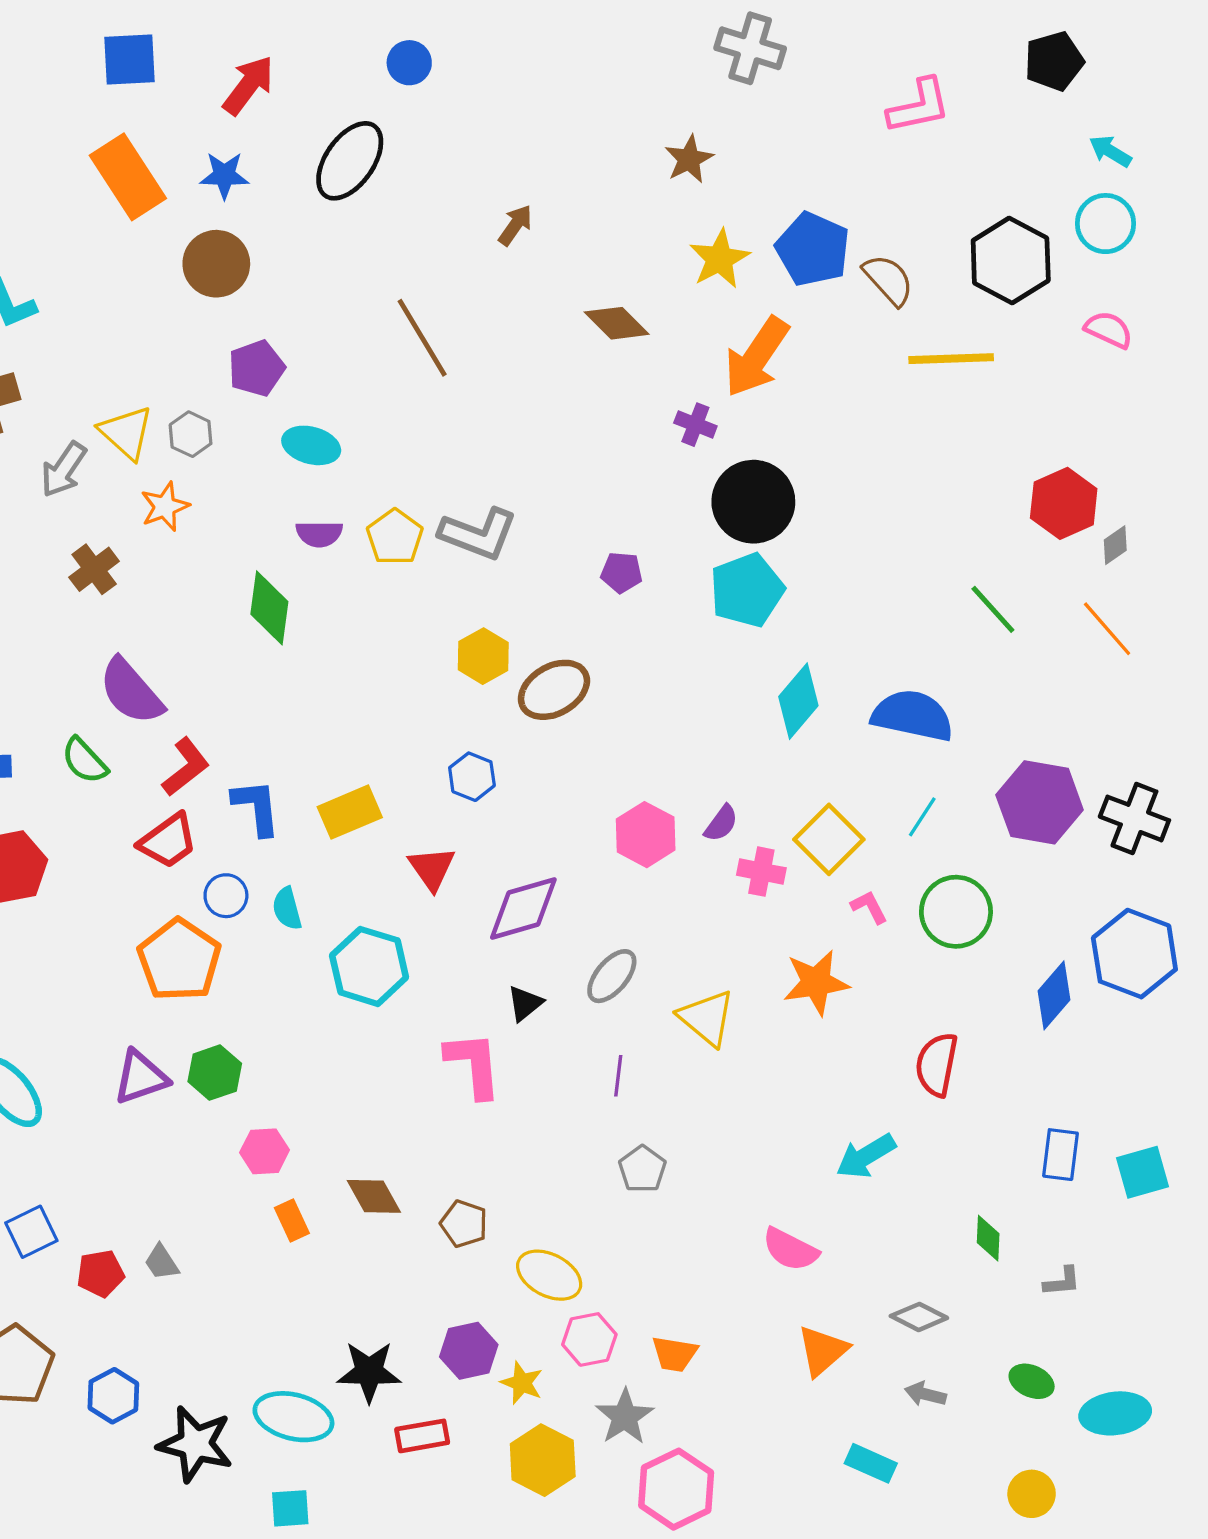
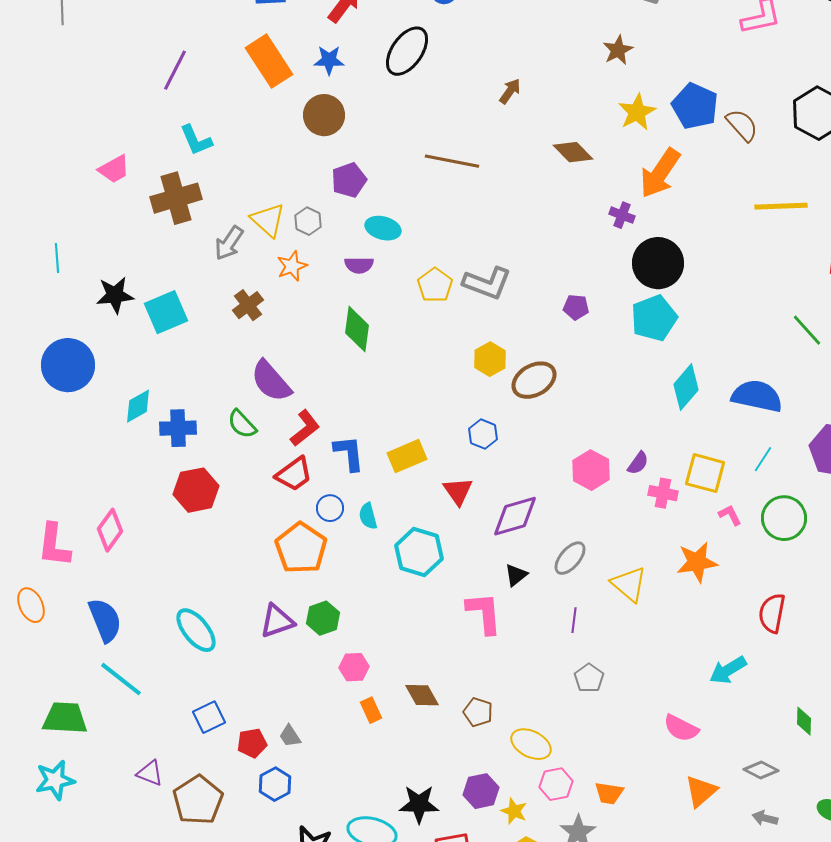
brown line: (422, 338) -> (452, 161), turned -48
yellow line: (951, 359) -> (781, 206), moved
purple semicircle: (319, 534) -> (359, 265), moved
yellow square: (829, 839) -> (705, 473), turned -30
blue hexagon: (113, 1396) -> (275, 784), moved

